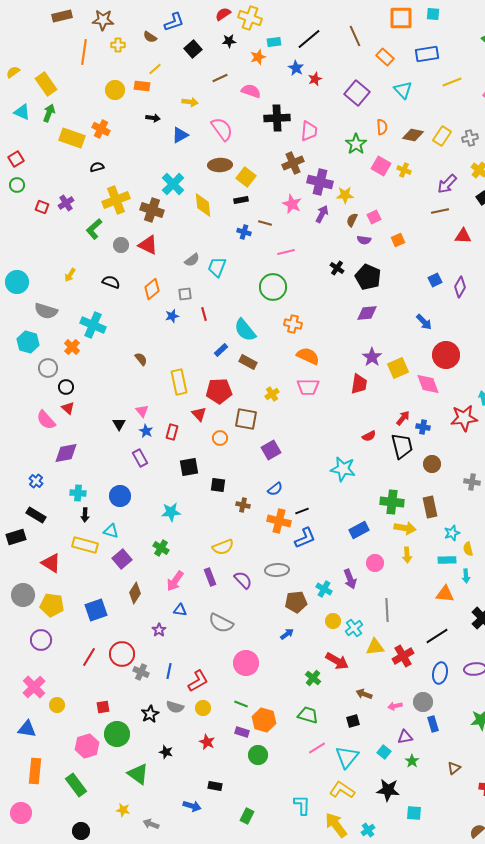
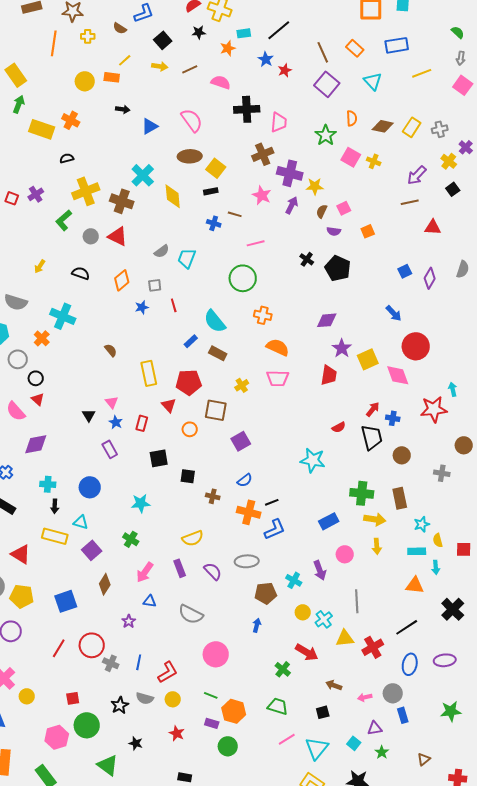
brown line: (355, 36) -> (323, 52), moved
yellow arrow: (190, 102) -> (160, 66), moved
purple diamond: (367, 313) -> (327, 320), moved
blue arrow: (287, 634) -> (257, 625), turned -40

